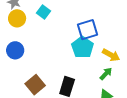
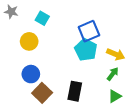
yellow circle: (17, 18) -> (29, 41), moved
blue circle: (15, 50) -> (31, 74), moved

